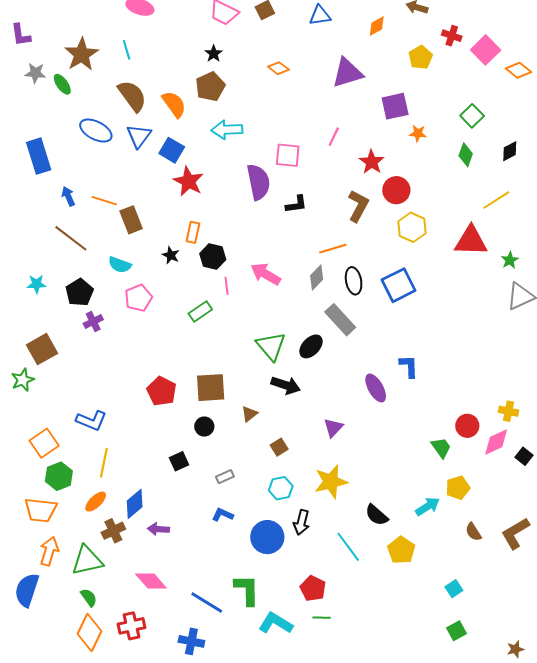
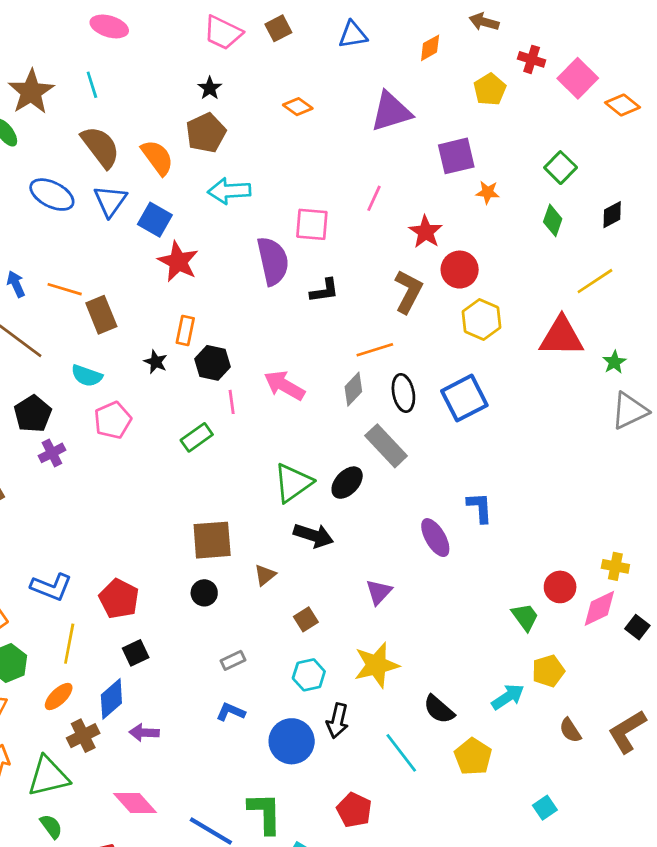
green triangle: (271, 346) -> (293, 483), turned 36
red pentagon: (162, 391) -> (119, 599), moved
black square: (179, 461) -> (136, 653), moved

